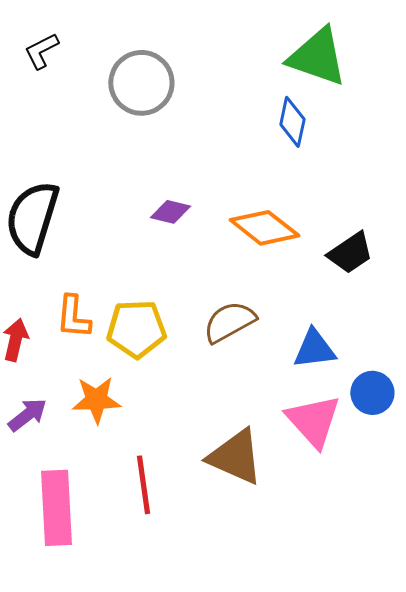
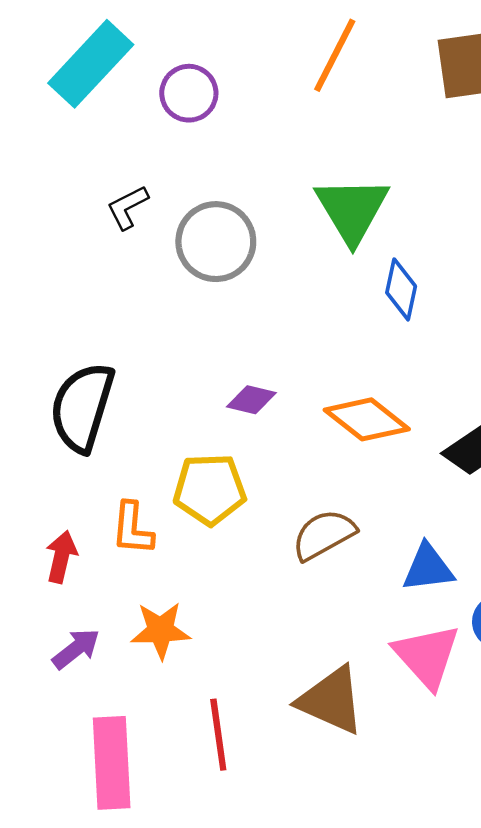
black L-shape: (41, 51) -> (128, 207), moved
green triangle: (317, 57) -> (352, 210), moved, turned 40
yellow pentagon: (136, 329) -> (210, 489), moved

